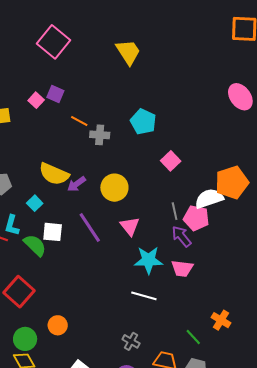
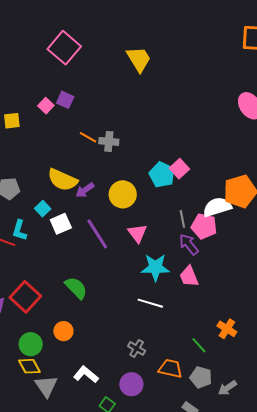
orange line: (79, 121) -> (88, 137), moved
cyan pentagon: (143, 122) -> (162, 175), moved
white square: (53, 232) -> (61, 224), moved, turned -30
green semicircle: (35, 245) -> (76, 288), moved
pink trapezoid: (182, 268) -> (189, 276), turned 60

